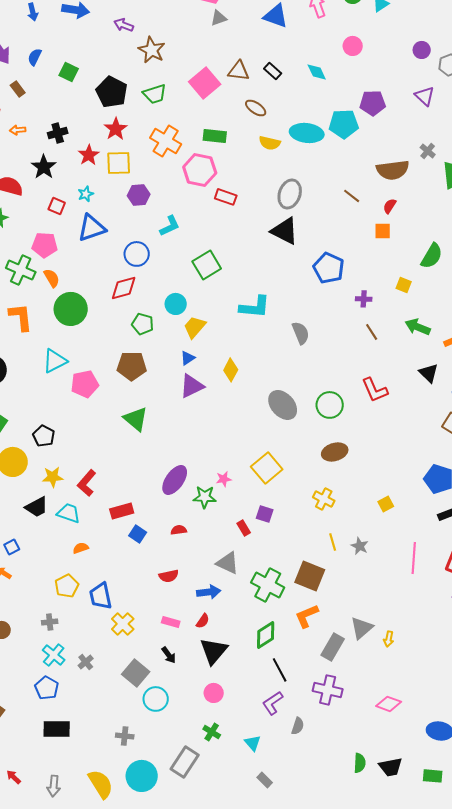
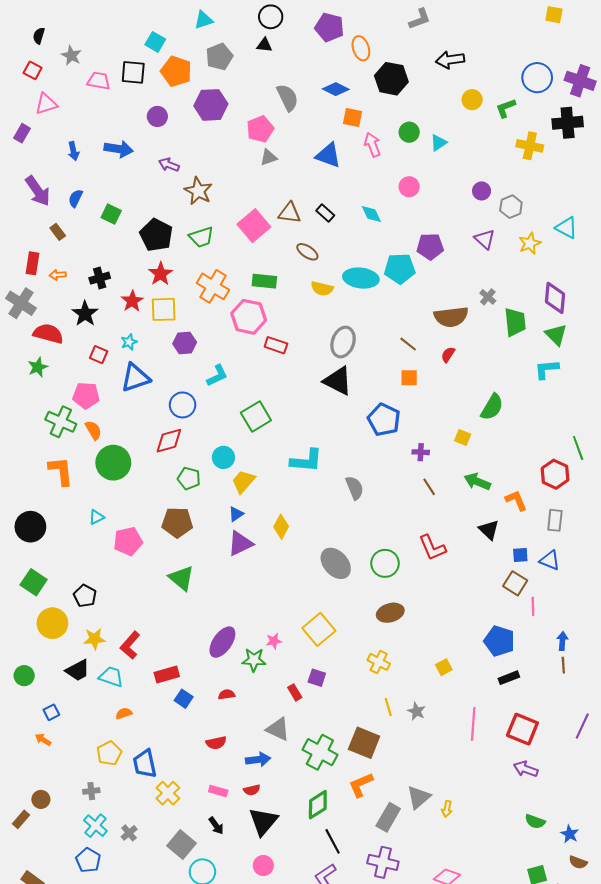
orange square: (383, 231) -> (409, 378), moved
cyan triangle: (55, 361) -> (97, 517), size x0.6
red semicircle: (203, 621) -> (252, 790), turned 42

